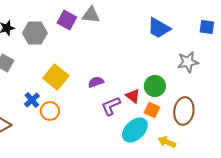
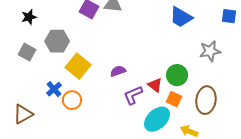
gray hexagon: (35, 33) -> (57, 41), moved

